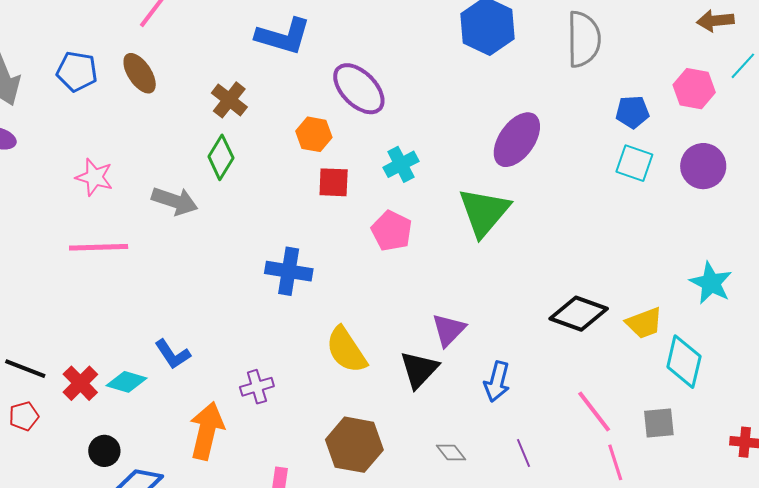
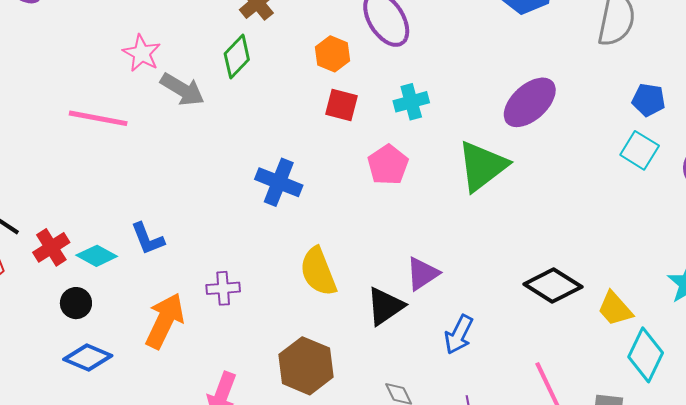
pink star: (94, 177) -> (142, 53), moved
yellow trapezoid: (644, 323) -> (615, 309), turned 57
black circle: (104, 451) -> (76, 303), moved

